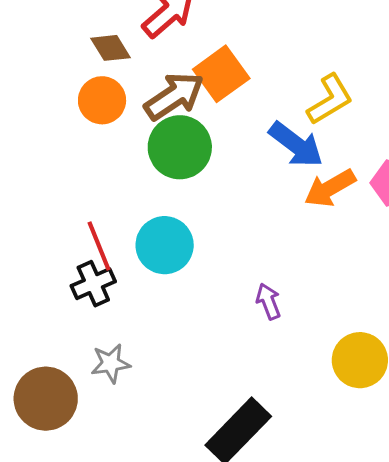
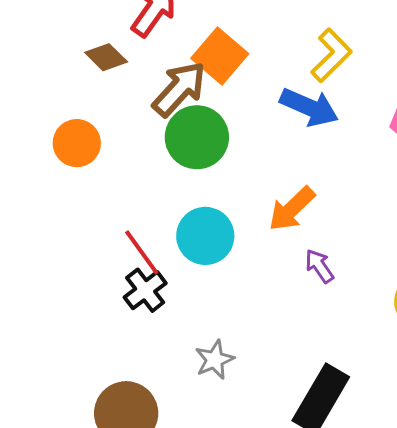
orange circle: (102, 100) -> (77, 143), moved
orange arrow: (330, 188) -> (292, 209), moved
gray star: (111, 363) -> (215, 360), moved

